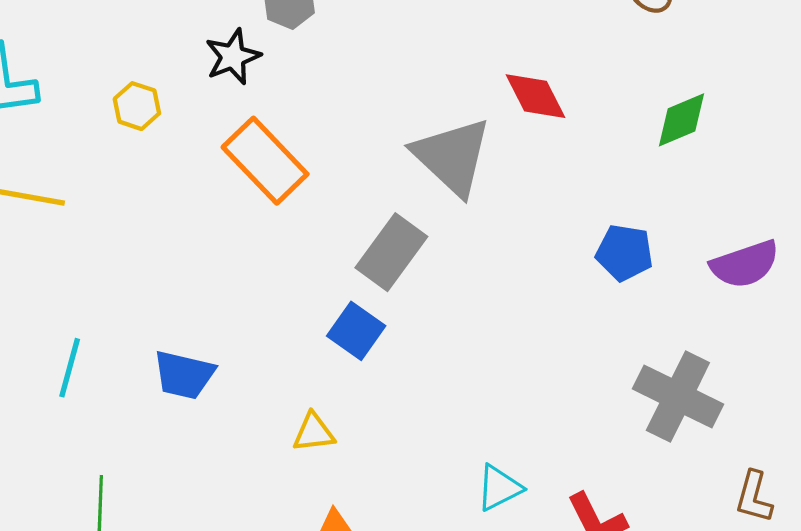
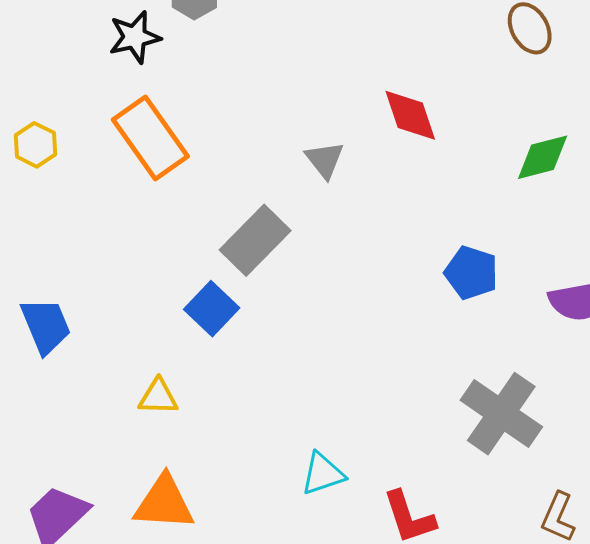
yellow hexagon: (137, 106) -> (35, 145), moved
gray triangle: (452, 156) -> (325, 160), size x0.5
blue trapezoid: (184, 375) -> (46, 326), turned -134

